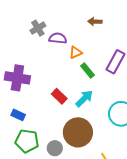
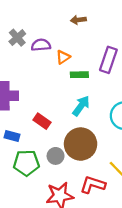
green rectangle: (87, 70) -> (79, 75), turned -42
red rectangle: (59, 96) -> (42, 121), moved
gray circle: (55, 148) -> (56, 156), moved

